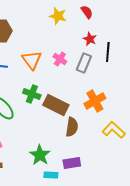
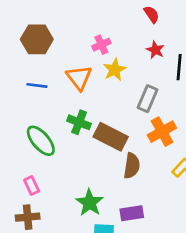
yellow star: (58, 16) -> (115, 70), moved, turned 30
pink cross: (60, 59) -> (101, 45), moved, turned 32
gray rectangle: (84, 63) -> (147, 99), moved

